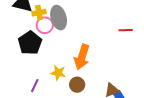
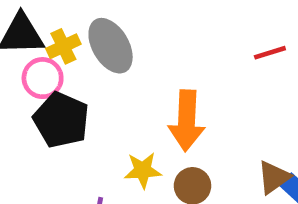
pink circle: (45, 25) -> (43, 78), moved
red line: (126, 30) -> (270, 53), moved

